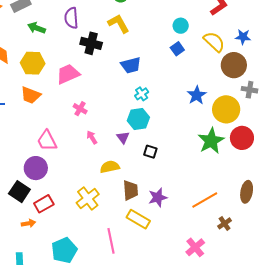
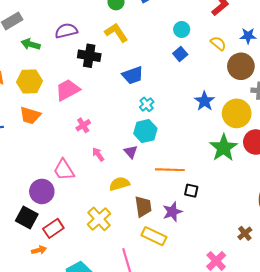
purple semicircle: (71, 18) -> (66, 31), turned 85
yellow semicircle: (214, 42) -> (218, 43), size x0.7
pink cross: (80, 109) -> (83, 125), turned 32
pink trapezoid: (47, 141) -> (64, 170), moved
black square: (150, 152) -> (191, 191), moved
orange line: (205, 200) -> (170, 170), moved, turned 36

